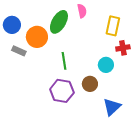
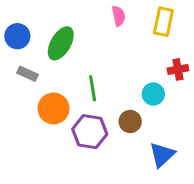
green ellipse: (59, 22) -> (61, 43), moved
yellow rectangle: (113, 26) -> (163, 22), moved
orange circle: (37, 37) -> (54, 108), moved

